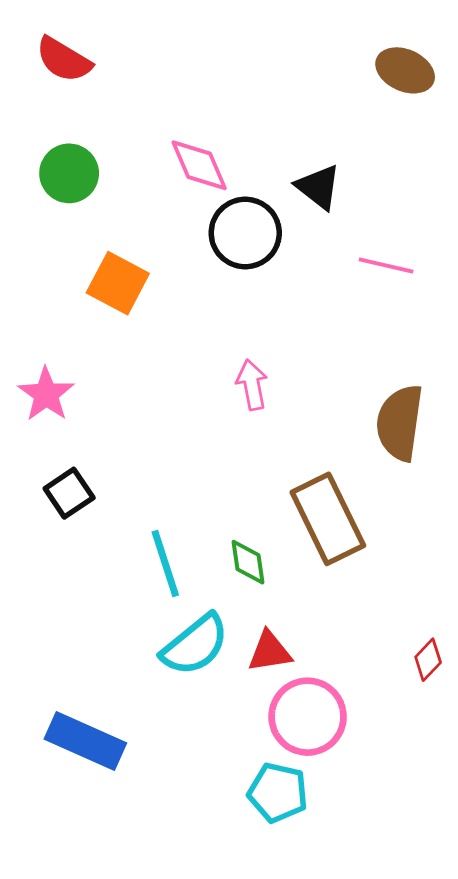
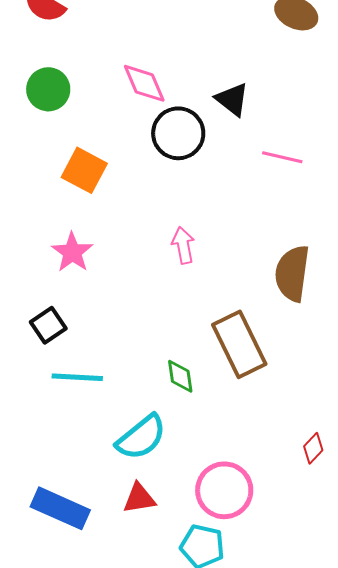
pink star: (46, 394) -> (72, 252), moved
cyan line: (165, 564) -> (77, 377), moved, turned -69
red triangle: (270, 652) -> (139, 498), moved

